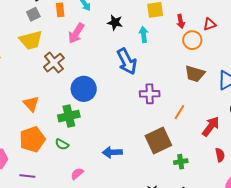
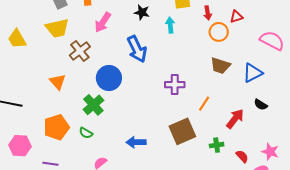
blue arrow: (127, 61) -> (137, 49), moved
orange triangle: (31, 104) -> (58, 82), moved
green cross: (69, 116) -> (93, 105), turned -30
red semicircle: (220, 155) -> (242, 156), moved, turned -32
green cross: (181, 162) -> (217, 145), moved

